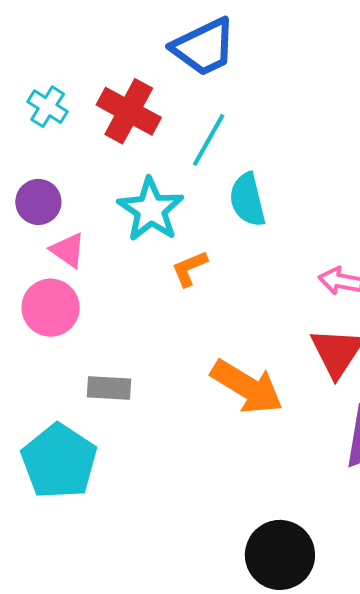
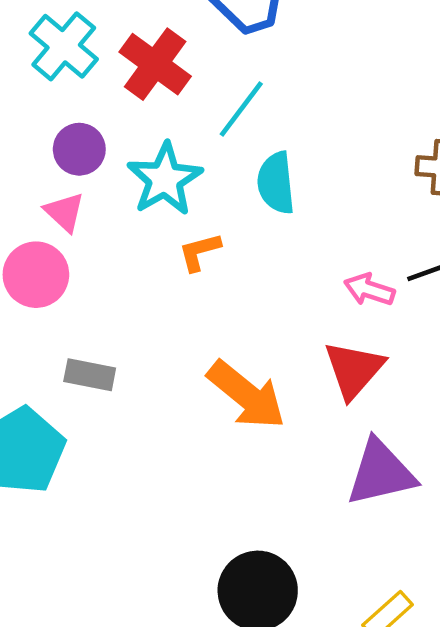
cyan cross: (48, 107) -> (64, 46), size x1.5
purple circle: (38, 202) -> (79, 149), moved

